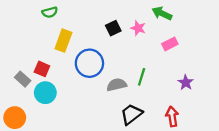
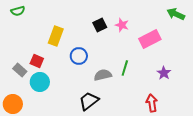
green semicircle: (50, 12) -> (18, 11), moved
green arrow: (162, 13) -> (176, 14), moved
pink rectangle: (170, 44) -> (150, 39), size x1.5
blue circle: (89, 63) -> (79, 56), size x0.7
black trapezoid: (131, 114) -> (89, 101), moved

